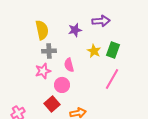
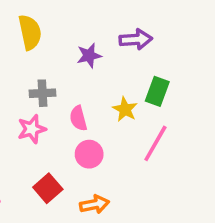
yellow semicircle: (42, 30) -> (30, 32), moved
yellow star: (94, 51) -> (125, 109), moved
pink circle: (62, 85) -> (89, 154), moved

